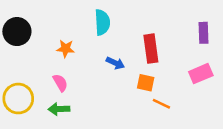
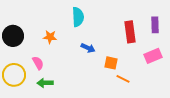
black circle: (17, 32) -> (13, 36), moved
red rectangle: (151, 49) -> (130, 32), moved
pink semicircle: (60, 83) -> (38, 63), moved

